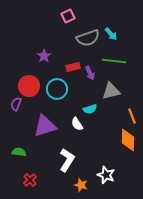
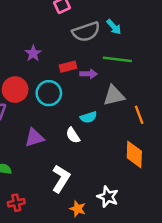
purple arrow: (90, 73) -> (89, 74), turned -64
orange line: (132, 116) -> (139, 115), moved
purple triangle: (45, 126) -> (34, 138), size x0.7
red cross: (30, 180) -> (16, 203), turned 32

